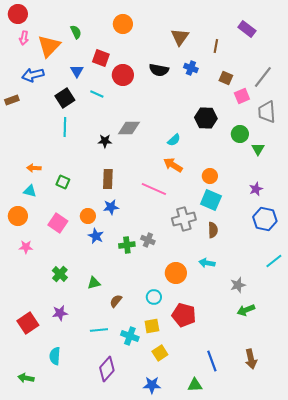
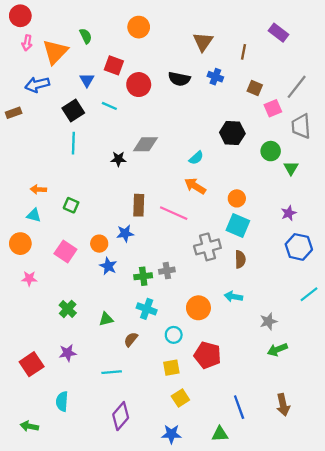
brown rectangle: (108, 179) -> (139, 205), moved
gray cross: (148, 240) -> (167, 271), turned -32
cyan cross: (130, 336) -> (147, 309), moved

